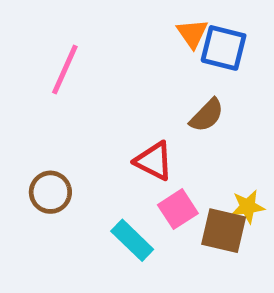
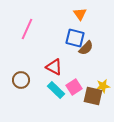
blue square: (224, 48) -> (75, 38), moved
red triangle: (154, 161) -> (54, 67), moved
cyan rectangle: (132, 240) -> (56, 90), moved

